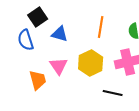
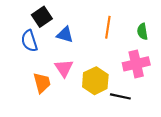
yellow hexagon: (91, 63) -> (95, 81), moved

